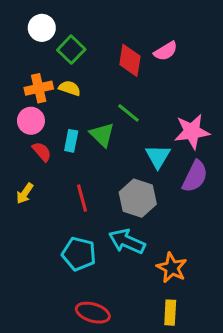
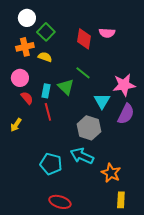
pink semicircle: (166, 51) -> (107, 33), turned 35
orange cross: (39, 88) -> (25, 47), moved
red line: (82, 198) -> (48, 112), moved
yellow rectangle: (170, 313) -> (121, 200), moved

